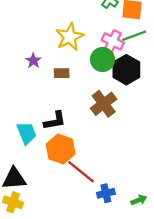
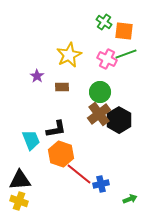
green circle: (102, 59) -> (100, 92), moved
black hexagon: (126, 70) -> (119, 120), moved
blue cross: (106, 193) -> (101, 184), moved

